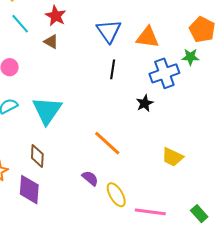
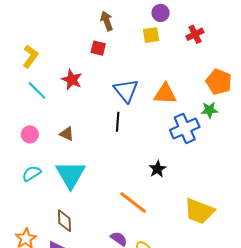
brown triangle: (51, 42) -> (67, 134), moved
black line: (113, 69) -> (118, 122), moved
black star: (145, 103) -> (158, 169), moved
yellow trapezoid: (172, 157) -> (199, 211), size x1.4

